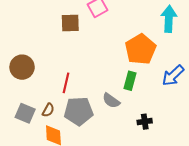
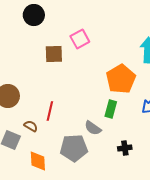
brown semicircle: (48, 110) -> (31, 126), moved, turned -88
gray pentagon: (79, 111) -> (74, 148), moved

